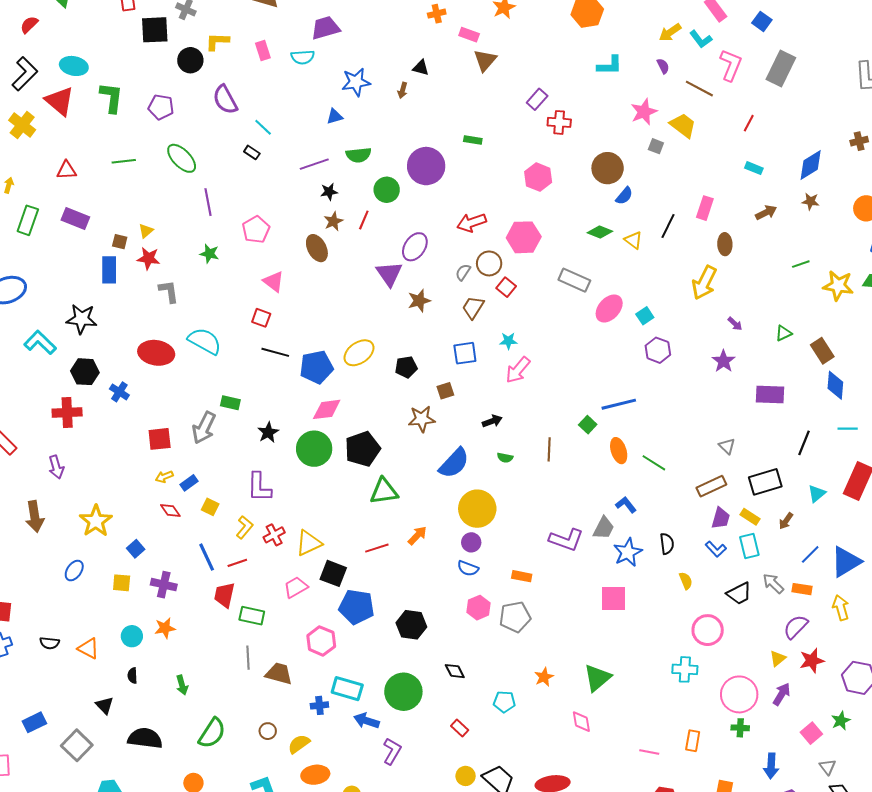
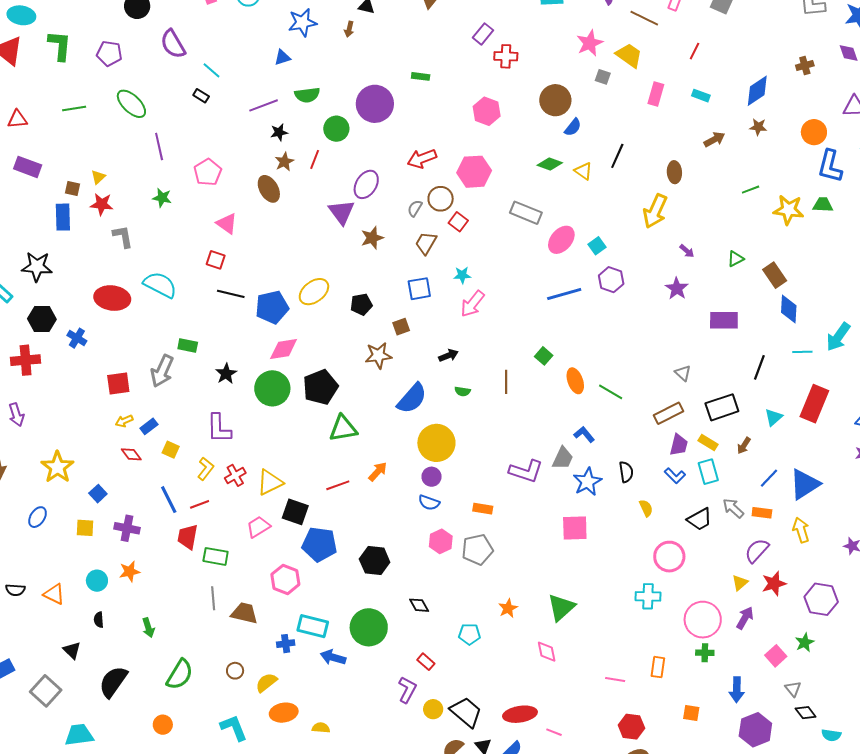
pink rectangle: (705, 208) -> (656, 94), moved
blue line: (619, 404) -> (564, 294), moved
black semicircle: (145, 738) -> (113, 682), turned -60
purple L-shape: (392, 751) -> (407, 690), moved

